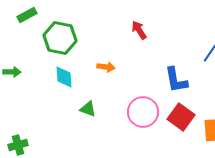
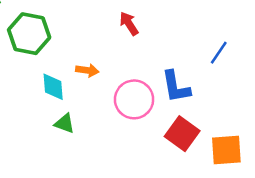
cyan diamond: (64, 77) -> (53, 87), moved
pink circle: (143, 112) -> (134, 99), moved

